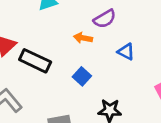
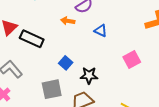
blue square: (82, 76) -> (66, 63), moved

